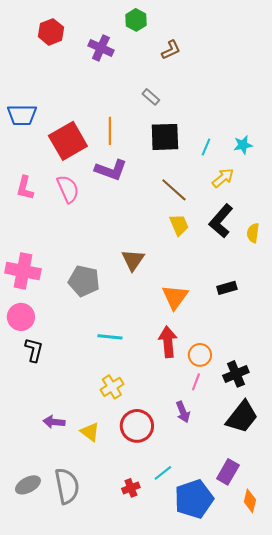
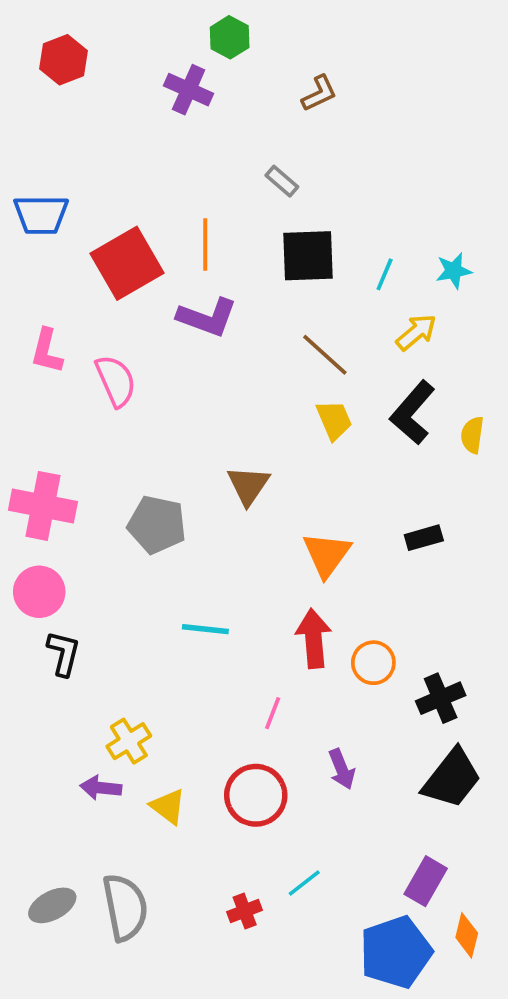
green hexagon: (136, 20) -> (230, 37), moved
red hexagon: (51, 32) -> (63, 60), moved
pink semicircle: (68, 189) -> (116, 381), moved
pink line: (196, 382) -> (273, 713), moved
yellow cross: (112, 387) -> (129, 741), moved
blue pentagon: (194, 499) -> (396, 952), moved

